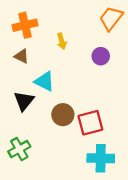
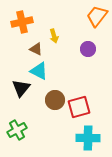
brown triangle: (22, 56) -> (36, 49), moved

